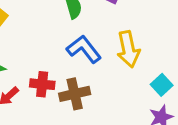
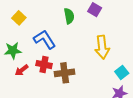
blue L-shape: (84, 49) -> (45, 40), moved

